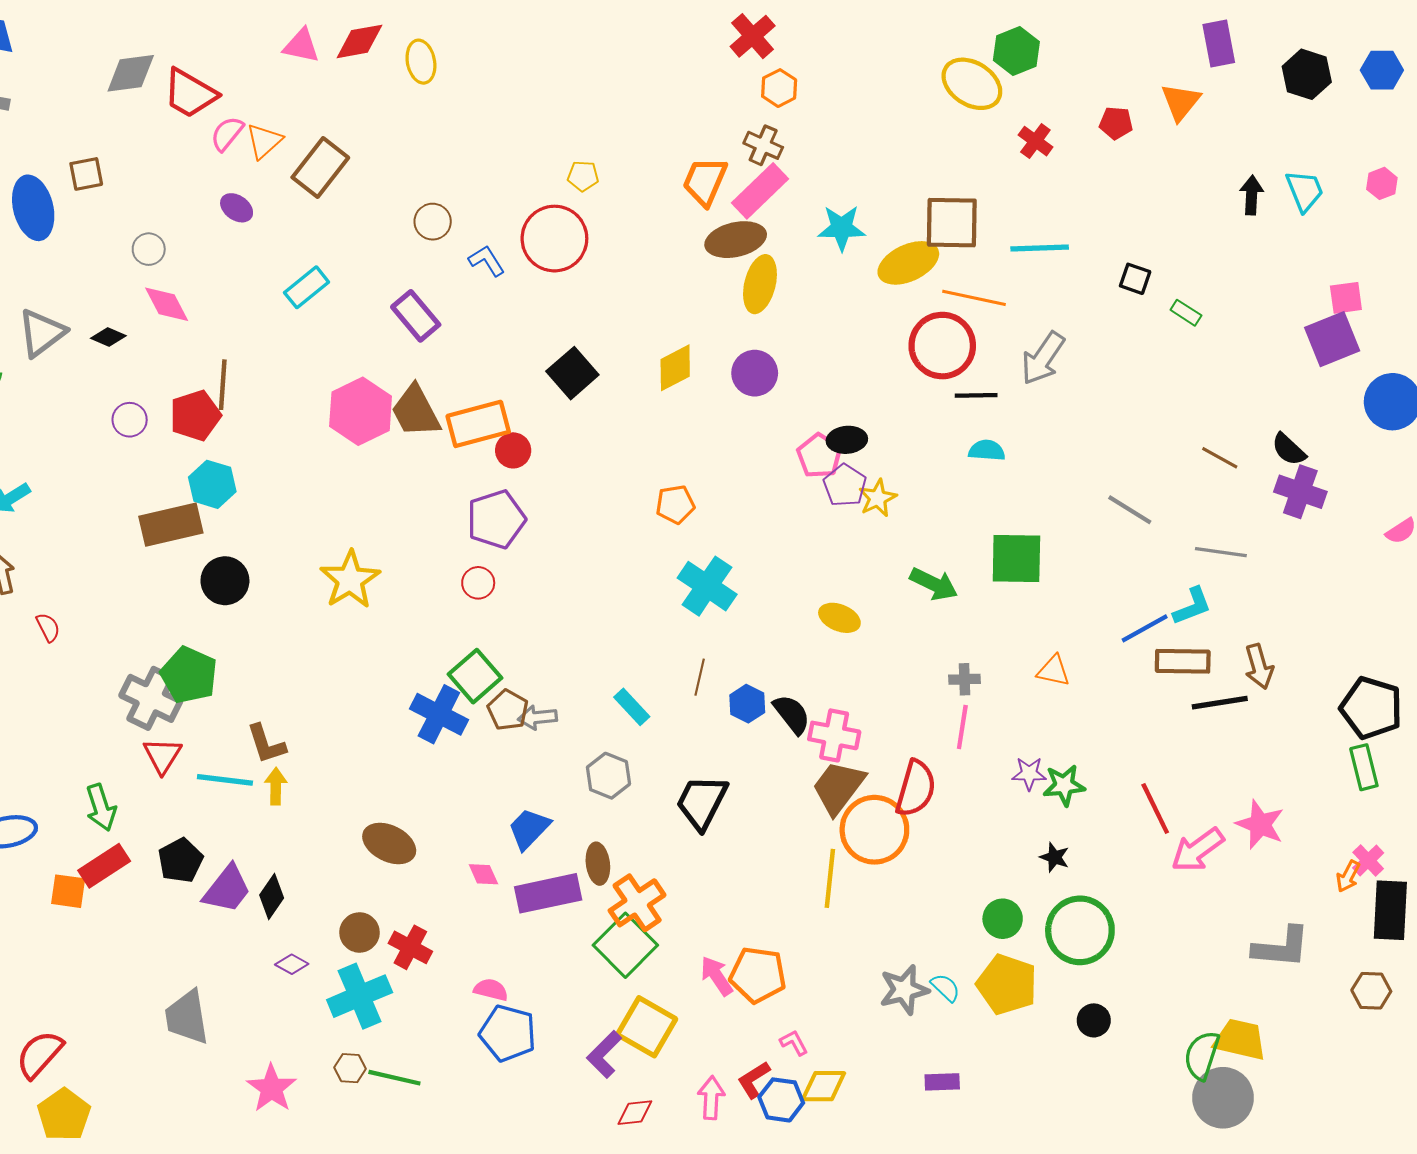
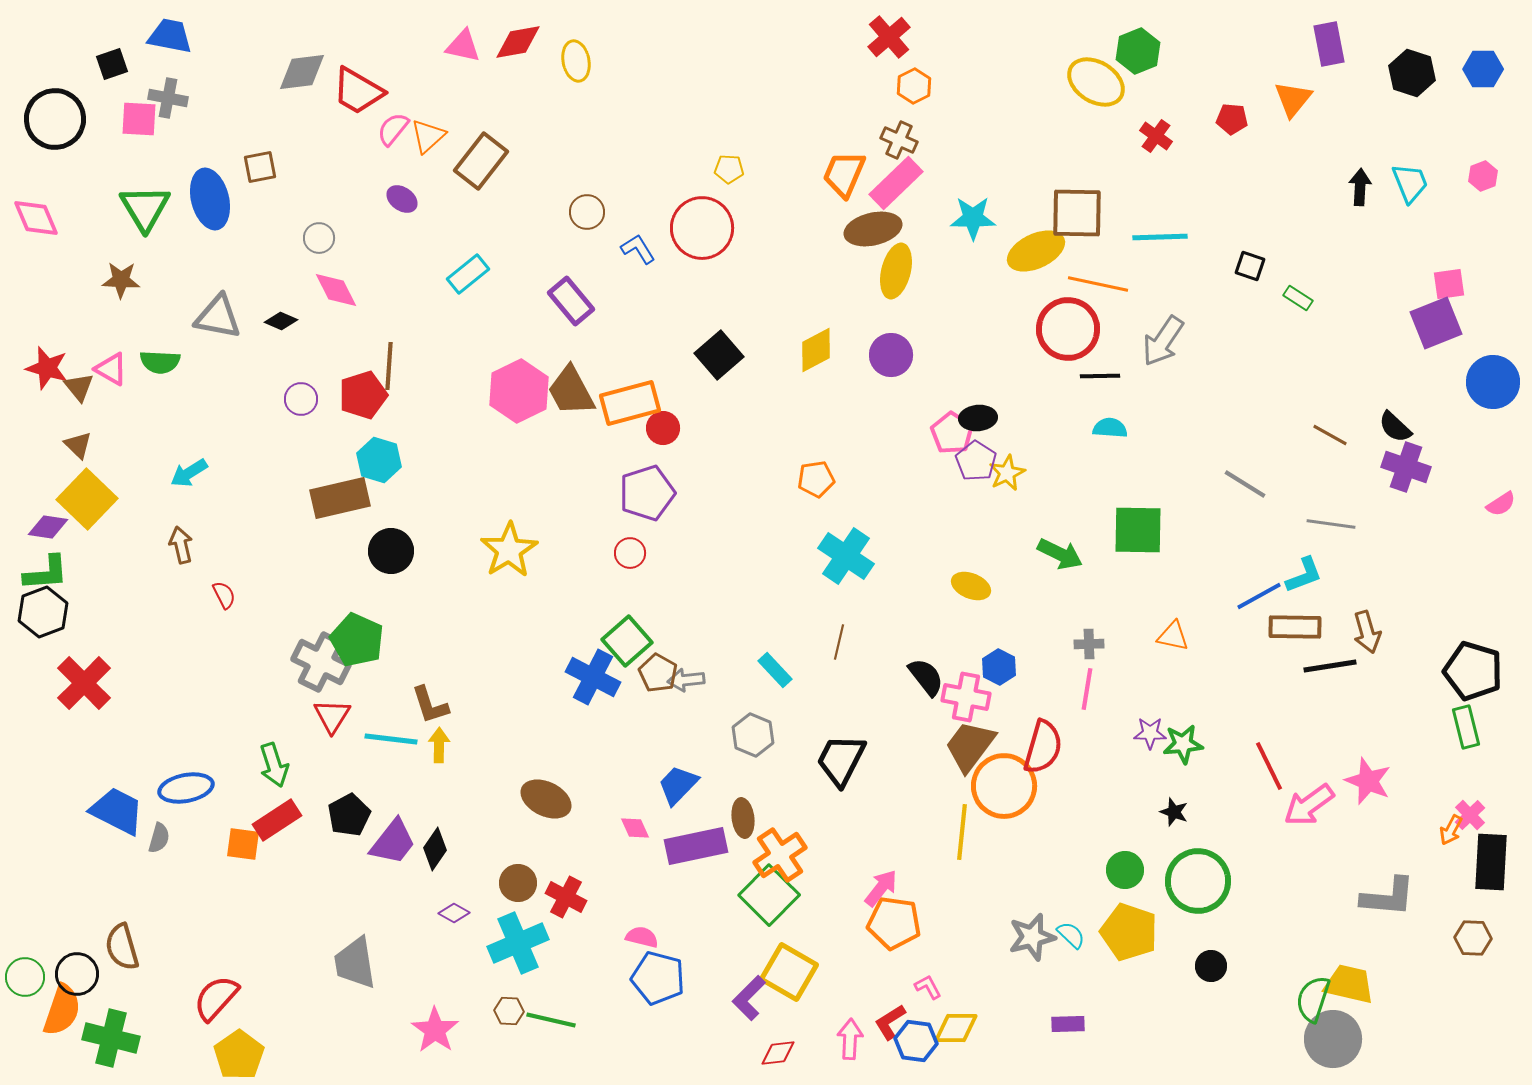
gray triangle: (42, 333) -> (218, 317), turned 48
blue hexagon: (747, 704) -> (999, 667), moved
pink arrow: (717, 976) -> (881, 888), moved, turned 72

